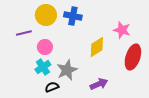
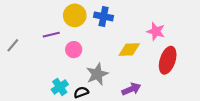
yellow diamond: (97, 47) -> (129, 50), turned 30
cyan cross: (43, 67) -> (60, 87), moved

